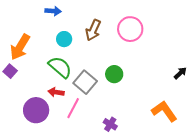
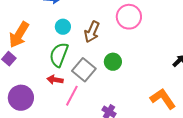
brown arrow: (93, 30) -> (92, 32), moved
green semicircle: (60, 67) -> (59, 55), turned -110
purple circle: (36, 110) -> (21, 98), moved

